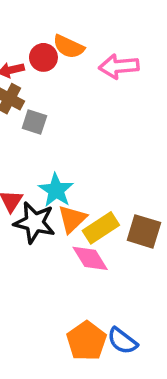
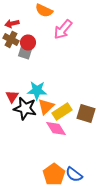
red circle: (43, 57) -> (28, 42), moved
pink arrow: (119, 66) -> (63, 29), moved, turned -45
cyan star: (56, 190) -> (37, 90), turned -30

